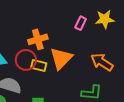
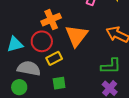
yellow rectangle: (39, 65) -> (54, 58), moved, turned -35

